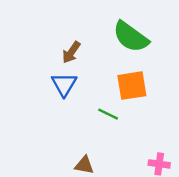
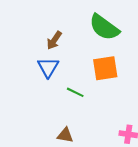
green line: (108, 114) -> (75, 92), moved

